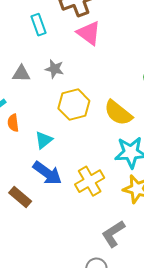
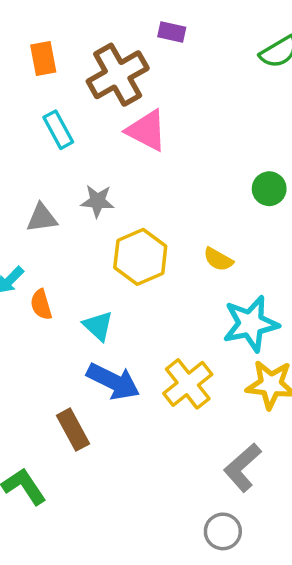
yellow semicircle: (118, 113) -> (218, 259), size x0.6
cyan triangle: (44, 140) -> (98, 326), turned -30
brown rectangle: (20, 197) -> (73, 430), turned 30

